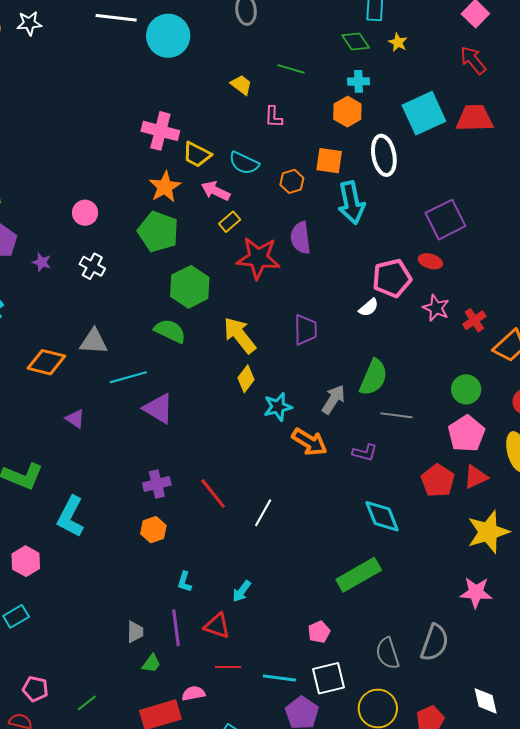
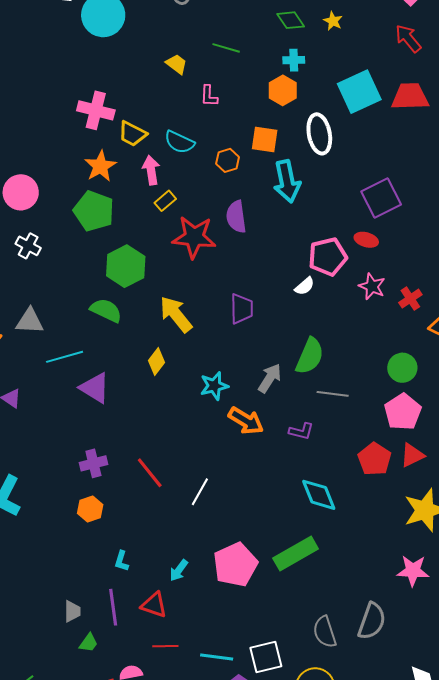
pink arrow: (216, 191) -> (151, 170), turned 56
pink circle: (85, 213) -> (21, 192), size x1.4
yellow diamond: (246, 379) -> (156, 362), moved
pink pentagon: (319, 632) -> (235, 565), moved, size x2.0

